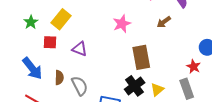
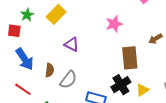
brown arrow: (164, 22) -> (155, 39), moved
red square: (50, 42) -> (14, 31), moved
gray semicircle: (80, 86) -> (68, 80), turned 60

